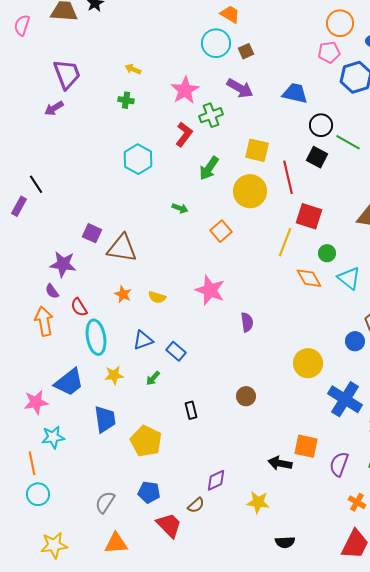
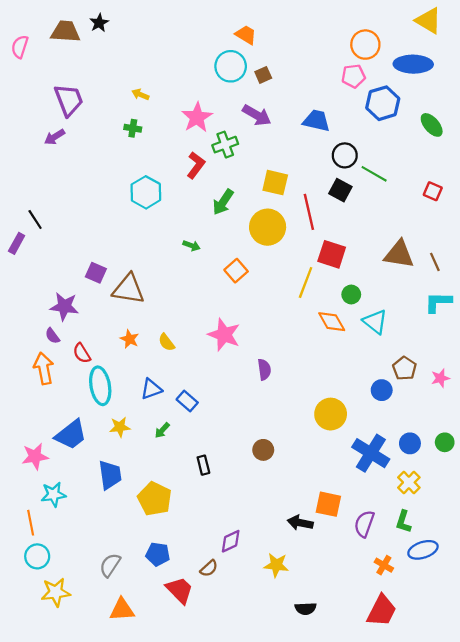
yellow semicircle: (157, 297) -> (167, 342), turned 36
yellow star: (54, 545) -> (56, 592), moved

